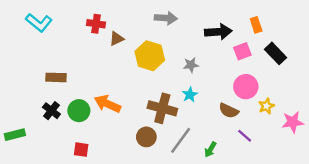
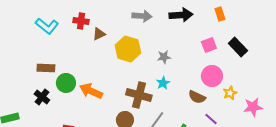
cyan L-shape: (39, 23) -> (47, 26), moved
orange rectangle: (256, 25) -> (220, 14), moved
black arrow: (218, 32) -> (181, 15), moved
green circle: (79, 111) -> (66, 83), moved

